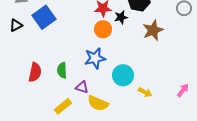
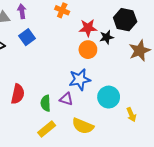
blue square: (44, 17) -> (27, 37), size x0.7
green semicircle: (62, 70) -> (46, 103), moved
purple triangle: (82, 87) -> (66, 99), moved
yellow arrow: (145, 92) -> (131, 115), turned 40

